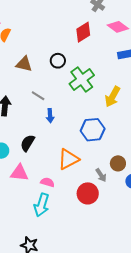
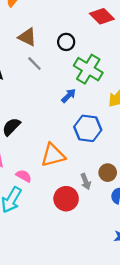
red diamond: (83, 32) -> (102, 16), turned 65
green cross: (82, 80) -> (88, 69), turned -35
gray line: (38, 96) -> (34, 63), moved
blue arrow: (50, 116) -> (69, 96), moved, turned -144

